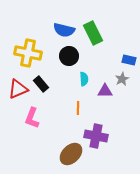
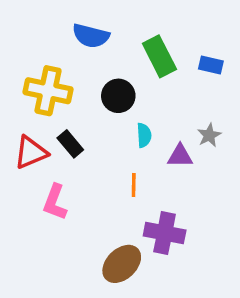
blue semicircle: (64, 30) -> (91, 36), moved
blue rectangle: (129, 60) -> (211, 65), moved

